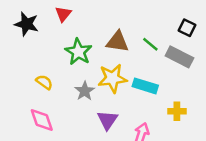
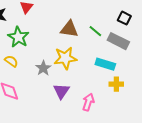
green star: (78, 52) -> (18, 37), moved
cyan rectangle: (145, 86) -> (105, 64), moved

